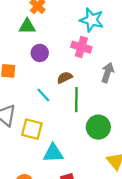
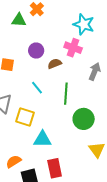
green triangle: (27, 26) -> (19, 20), moved
brown semicircle: (65, 78) -> (55, 64), moved

